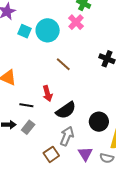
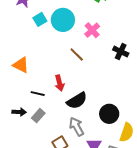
pink cross: (76, 22) -> (92, 30), moved
cyan square: (25, 31) -> (40, 19), turned 32
gray arrow: (67, 136) -> (76, 127), turned -54

